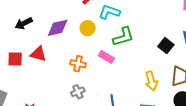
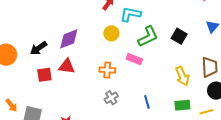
black arrow: (24, 23) -> (39, 48), moved
purple diamond: (58, 28) -> (69, 39), moved
black square: (166, 46) -> (179, 36), moved

